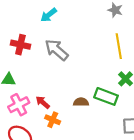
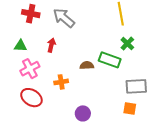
red arrow: (43, 102) -> (51, 45), moved, turned 64
orange cross: (53, 120) -> (61, 82), turned -32

